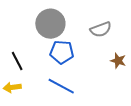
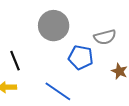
blue pentagon: (62, 52) -> (81, 57), moved

